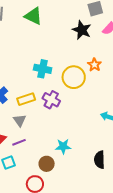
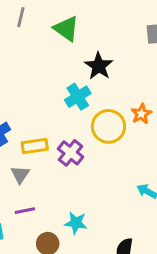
black star: (82, 30) -> (99, 66), moved
cyan cross: (43, 69) -> (78, 97), moved, turned 36
purple line: (19, 142) -> (25, 211), moved

